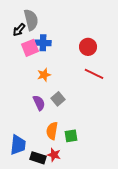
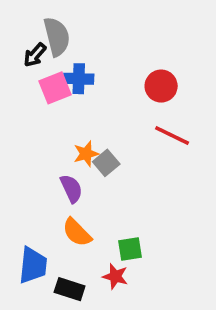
orange star: (44, 75) -> (86, 154), moved
gray square: (58, 99) -> (106, 163), moved
orange semicircle: (52, 131) -> (77, 232), moved, turned -54
red star: (54, 155) -> (115, 276), moved

